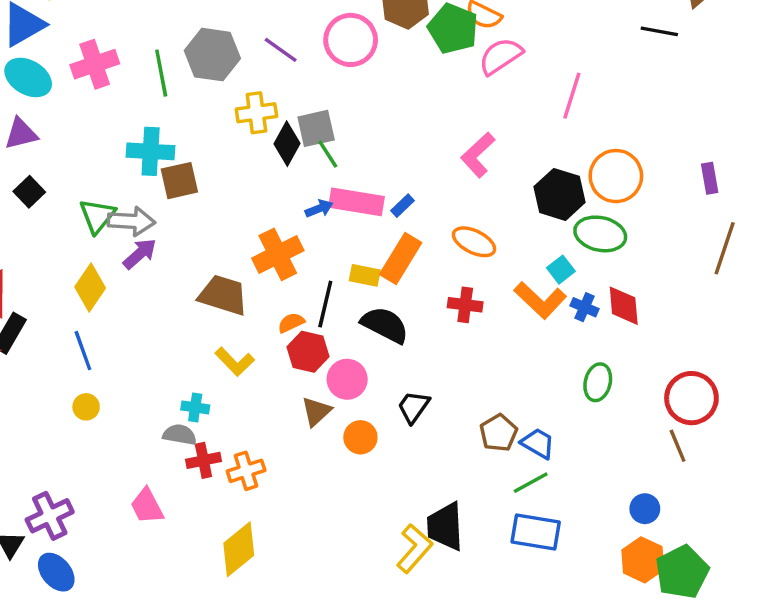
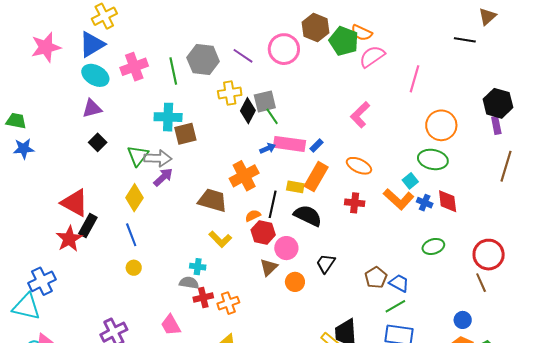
black hexagon: (560, 194) -> (498, 103), moved
green ellipse: (598, 382) -> (433, 246), turned 60

